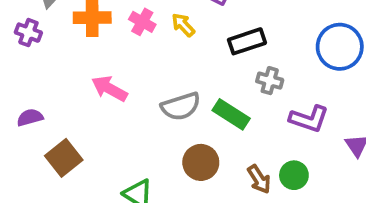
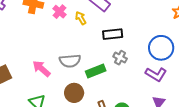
pink arrow: (109, 89) -> (41, 69), moved
green rectangle: (231, 114) -> (96, 71), turned -66
purple L-shape: (309, 119) -> (156, 74), moved

